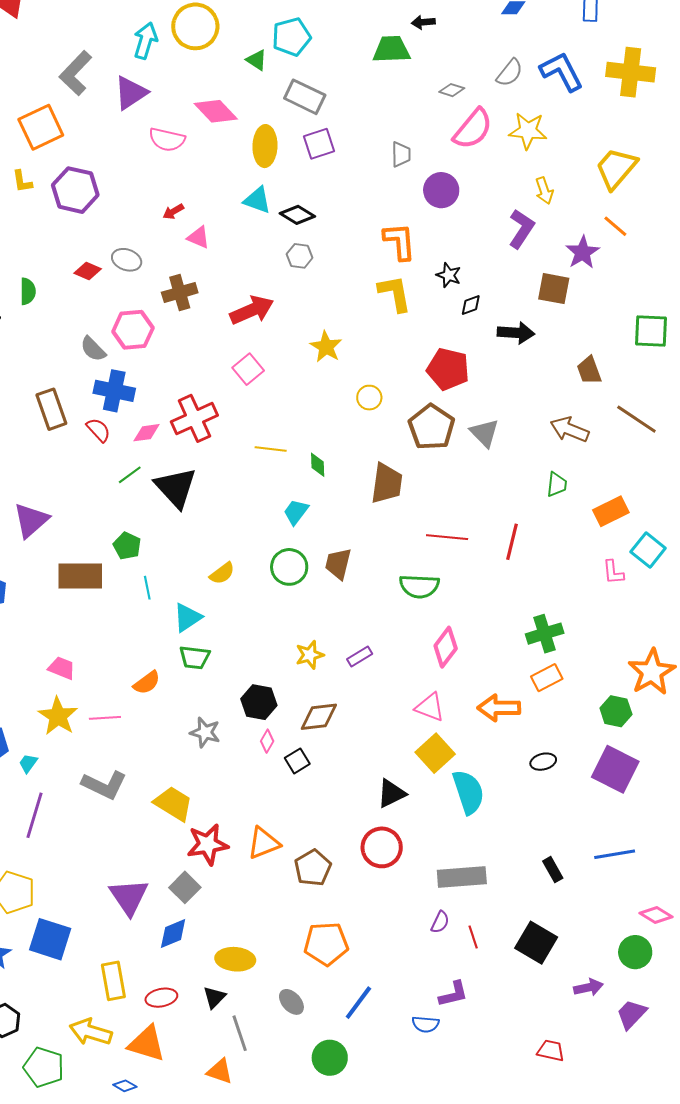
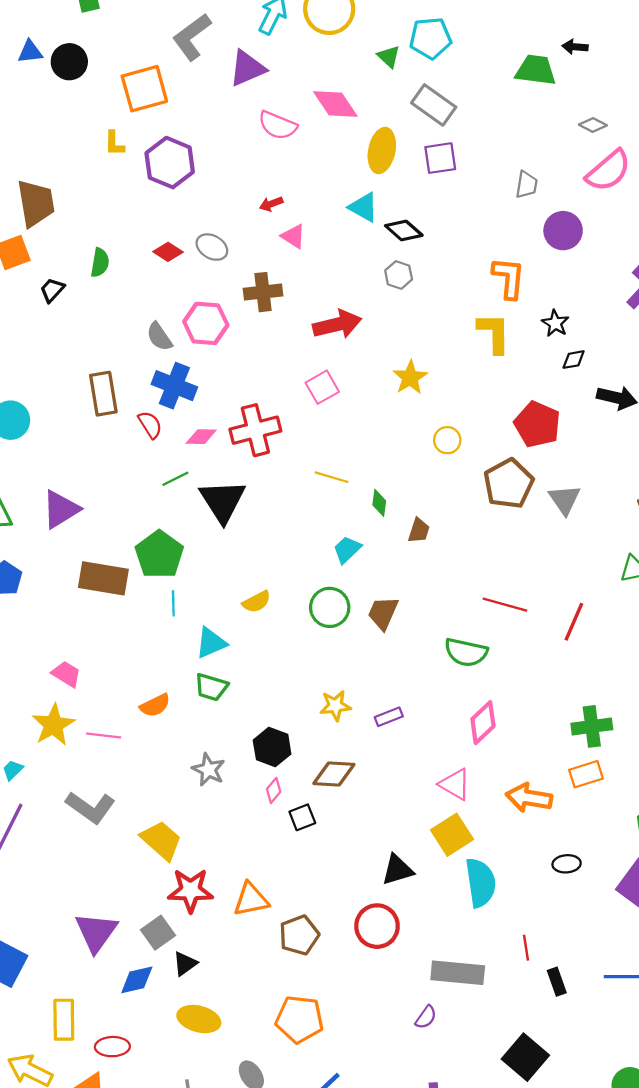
brown trapezoid: (387, 483) -> (419, 531), moved, size x0.6
green pentagon: (127, 546) -> (159, 555), size x1.6
red line: (473, 937) -> (526, 948), moved
black triangle: (214, 997) -> (185, 964), moved

